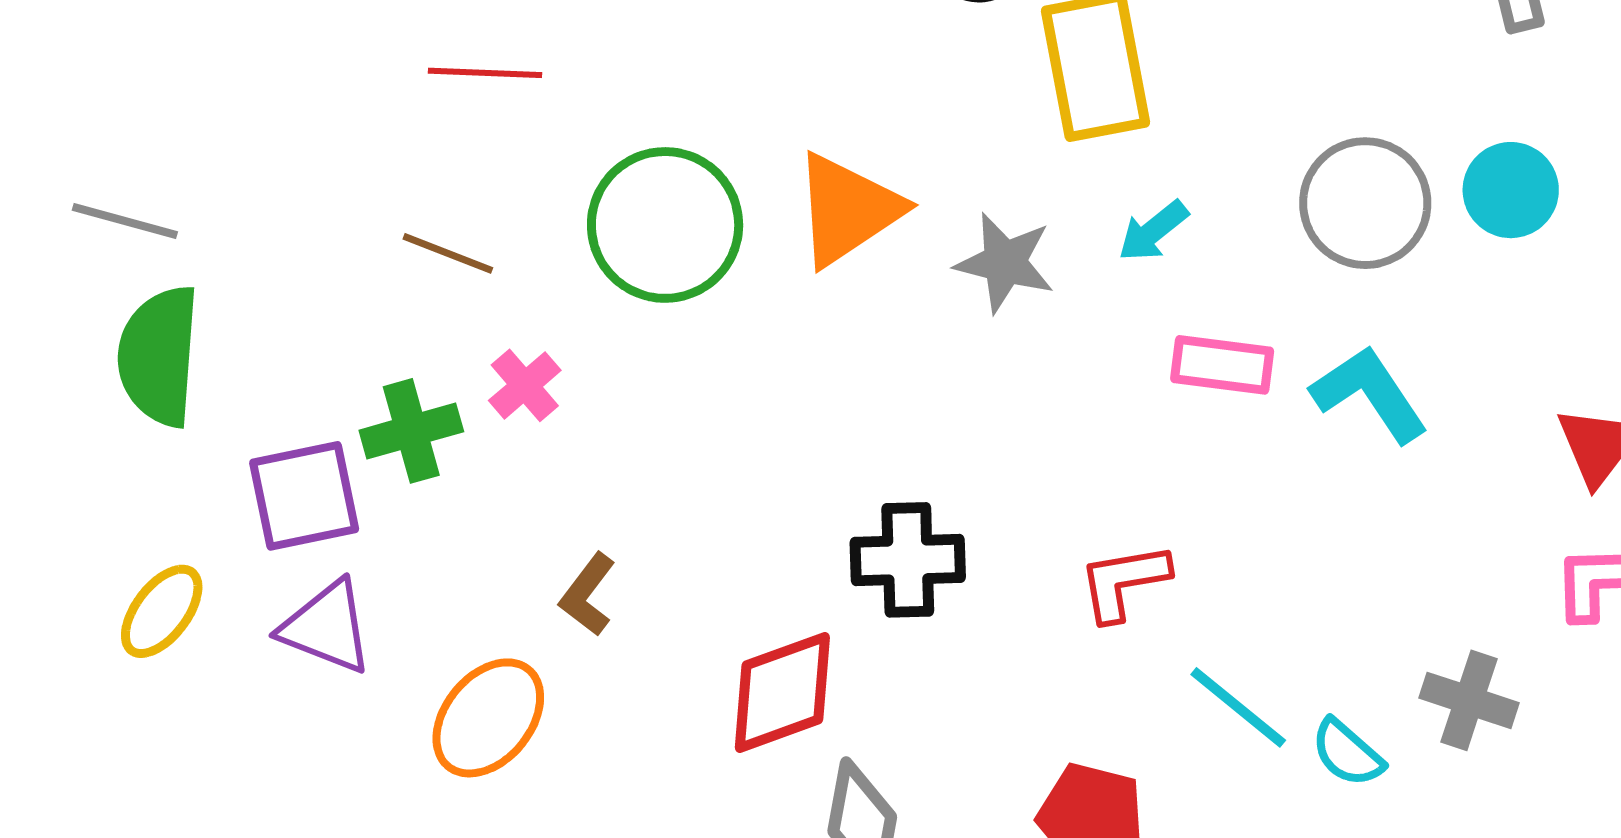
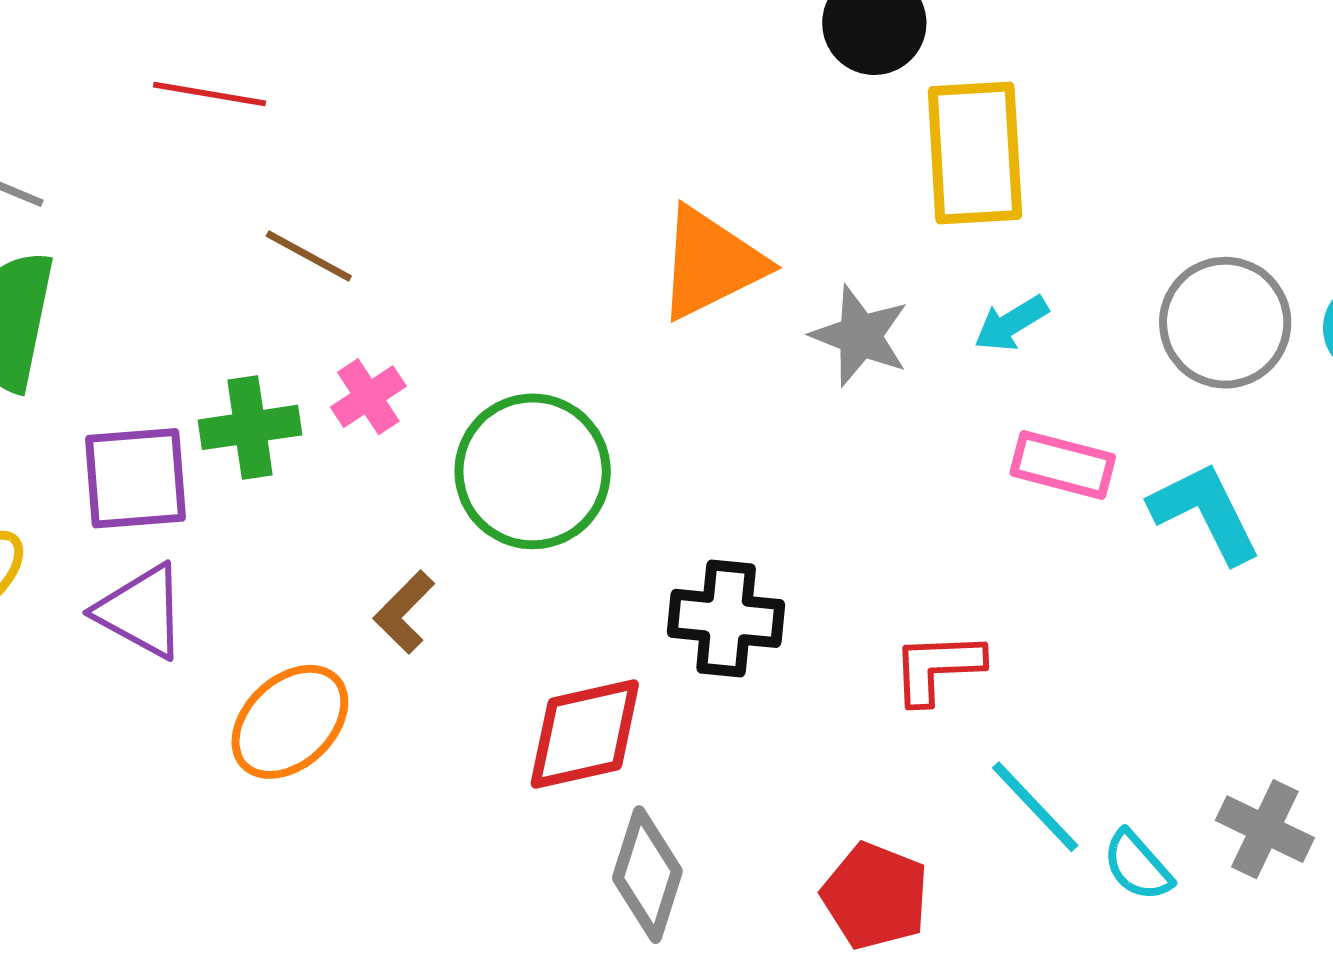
red line: (485, 73) -> (210, 94), moved
green circle: (665, 225) -> (533, 471), moved

